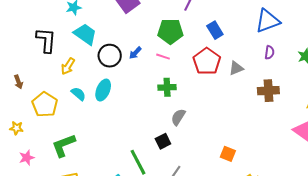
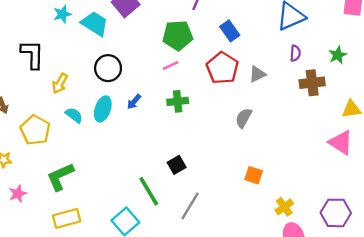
cyan trapezoid: (85, 34) -> (95, 24), moved
blue arrow: (135, 53) -> (134, 102), moved
pink line: (163, 57) -> (171, 66), turned -40
brown cross: (268, 91) -> (312, 83), moved
gray semicircle: (178, 117) -> (244, 118), moved

